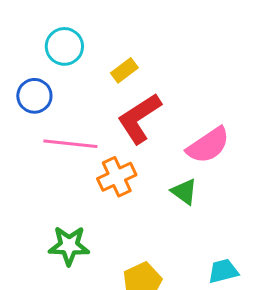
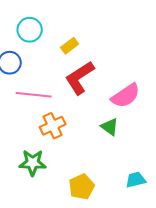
orange cross: (117, 177) -> (53, 126), moved

